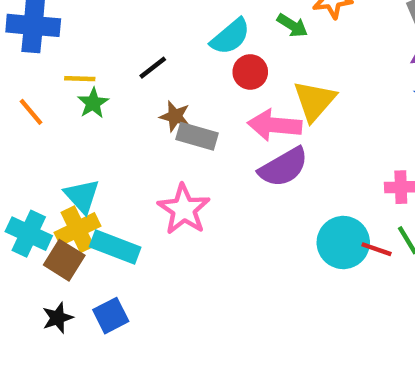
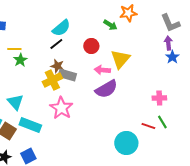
cyan semicircle: (230, 37) -> (61, 28), moved
black line: (153, 68) -> (56, 44), moved
pink arrow: (275, 125) -> (102, 70), size x0.7
yellow cross: (78, 229) -> (52, 80), moved
cyan circle: (343, 243) -> (126, 143), moved

